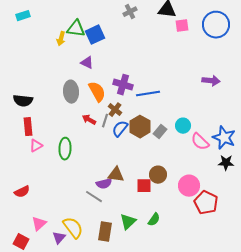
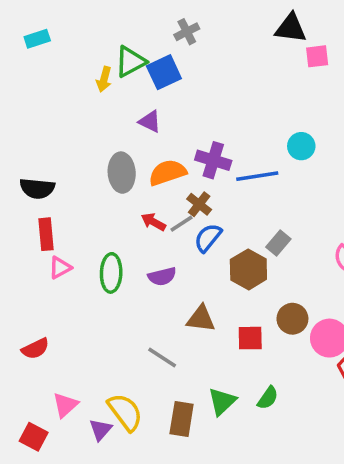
gray cross: (130, 12) -> (187, 32), moved
green triangle: (76, 29) -> (130, 62), turned -36
orange semicircle: (97, 92) -> (167, 173), turned -80
gray line: (105, 121) -> (182, 224), turned 40
cyan circle: (183, 126) -> (301, 146), moved
brown hexagon: (140, 127) -> (248, 269), moved
brown circle: (158, 175) -> (292, 319), moved
purple semicircle: (104, 184) -> (162, 276), moved

